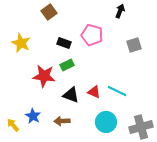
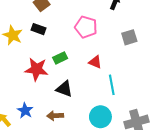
black rectangle: (64, 43) -> (39, 29), moved
cyan line: (117, 91) -> (112, 85), turned 54
red triangle: (94, 92) -> (95, 62), moved

